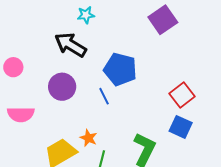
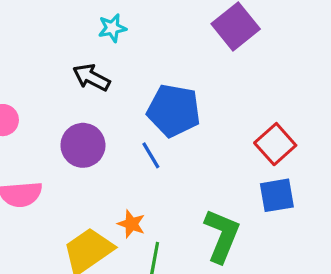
black arrow: (71, 45) -> (91, 77), size x0.7
blue square: (181, 127) -> (277, 195), turned -30

